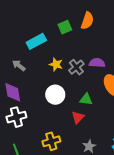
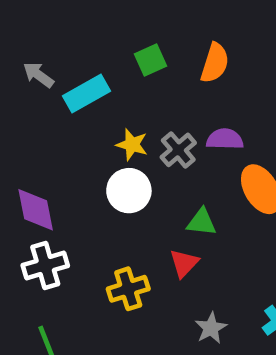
orange semicircle: (87, 21) -> (215, 63), moved
gray arrow: (19, 65) -> (38, 75), moved
white circle: (55, 95) -> (129, 191), moved
yellow cross: (51, 141) -> (128, 289), moved

